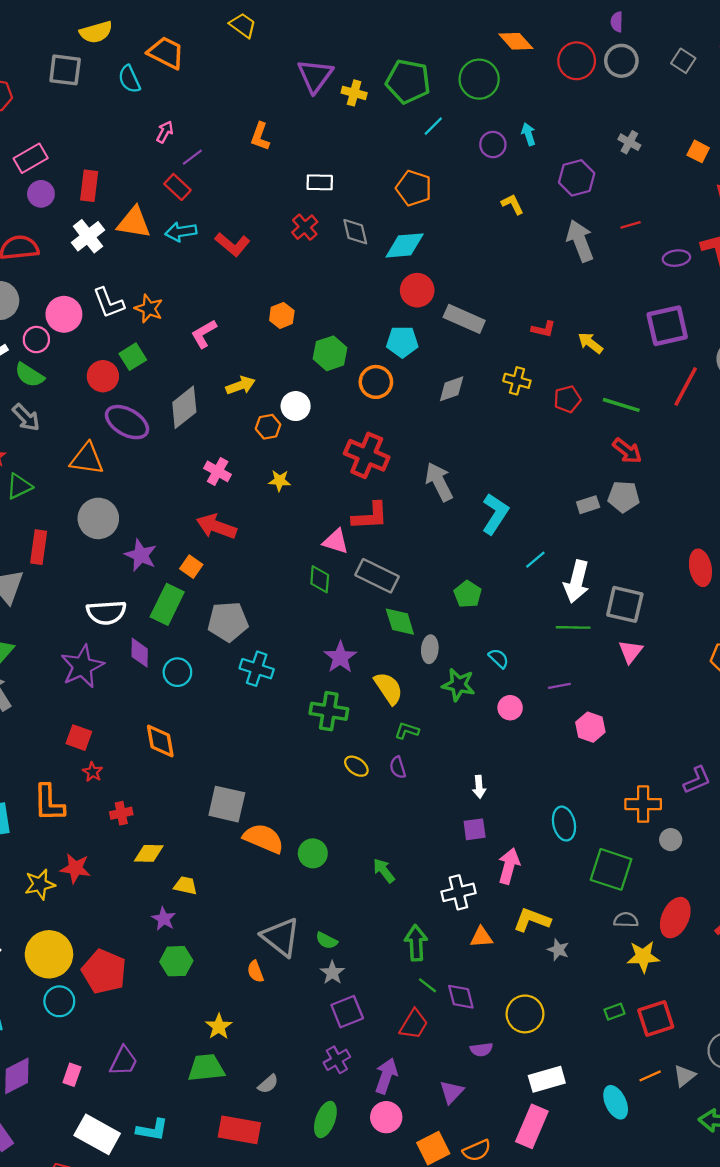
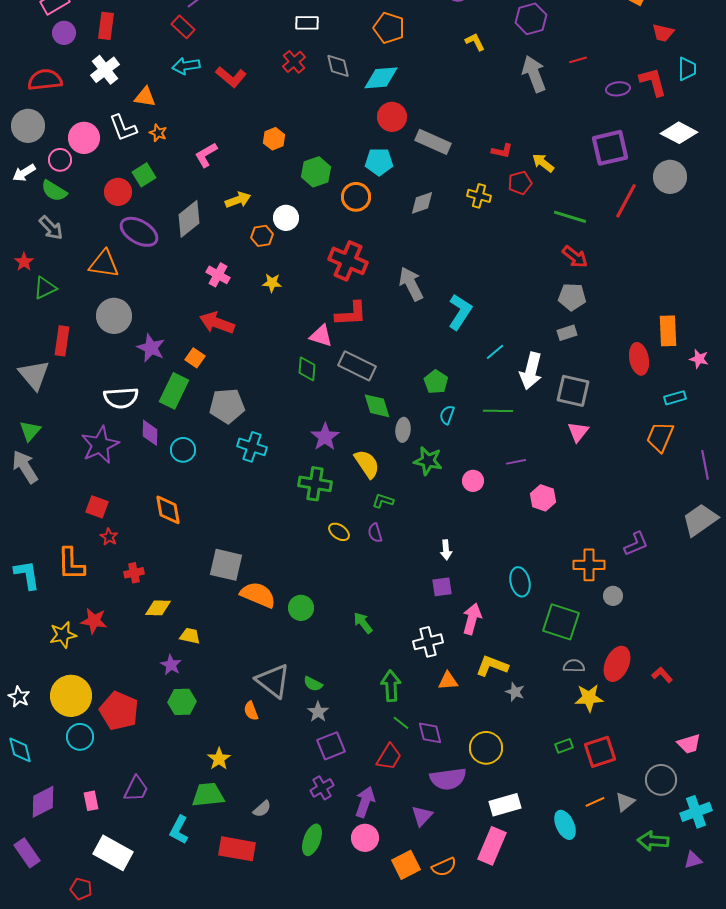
orange triangle: (134, 223) -> (145, 97), moved, size x0.7
orange star: (149, 309) -> (158, 133), size x0.7
red pentagon: (567, 399) -> (520, 183), moved
gray rectangle: (588, 505) -> (567, 333), moved
green line: (573, 627) -> (498, 411), moved
cyan semicircle: (499, 658) -> (447, 415), moved, turned -114
purple semicircle: (481, 1050) -> (448, 779), size x1.8
pink rectangle: (72, 1075) -> (91, 801), turned -30
cyan L-shape: (152, 1130) -> (179, 830), moved, turned 108

